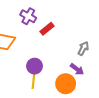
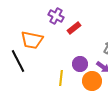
purple circle: (34, 66) -> (80, 64), moved

